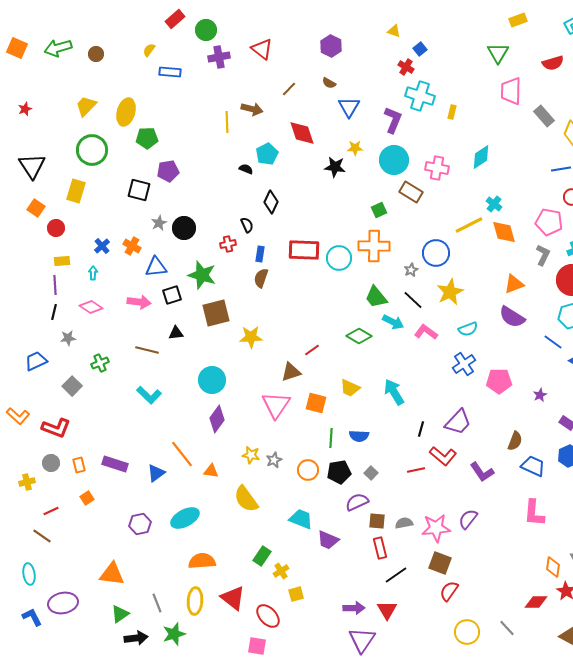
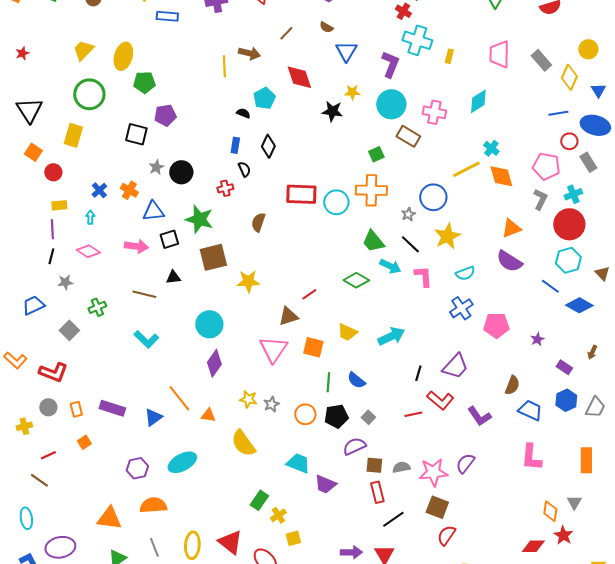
pink trapezoid: (511, 91) -> (499, 54), moved
blue rectangle: (260, 254) -> (235, 145), moved
pink L-shape: (426, 332) -> (423, 276), turned 50
cyan arrow: (394, 392) -> (391, 336), turned 96
blue semicircle: (359, 436) -> (356, 380), turned 36
orange semicircle: (202, 561) -> (153, 505), moved

